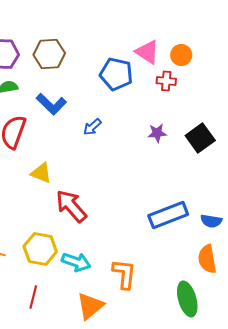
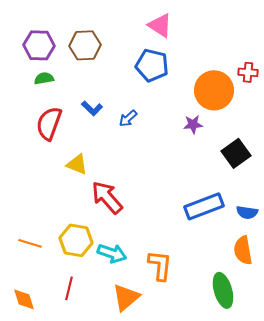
pink triangle: (147, 52) -> (160, 25), moved
orange circle: (181, 55) -> (214, 90), moved, size x1.8
red cross: (166, 81) -> (248, 72), moved
blue L-shape: (51, 104) -> (92, 108), moved, size x0.7
black square: (200, 138) -> (236, 153), moved

